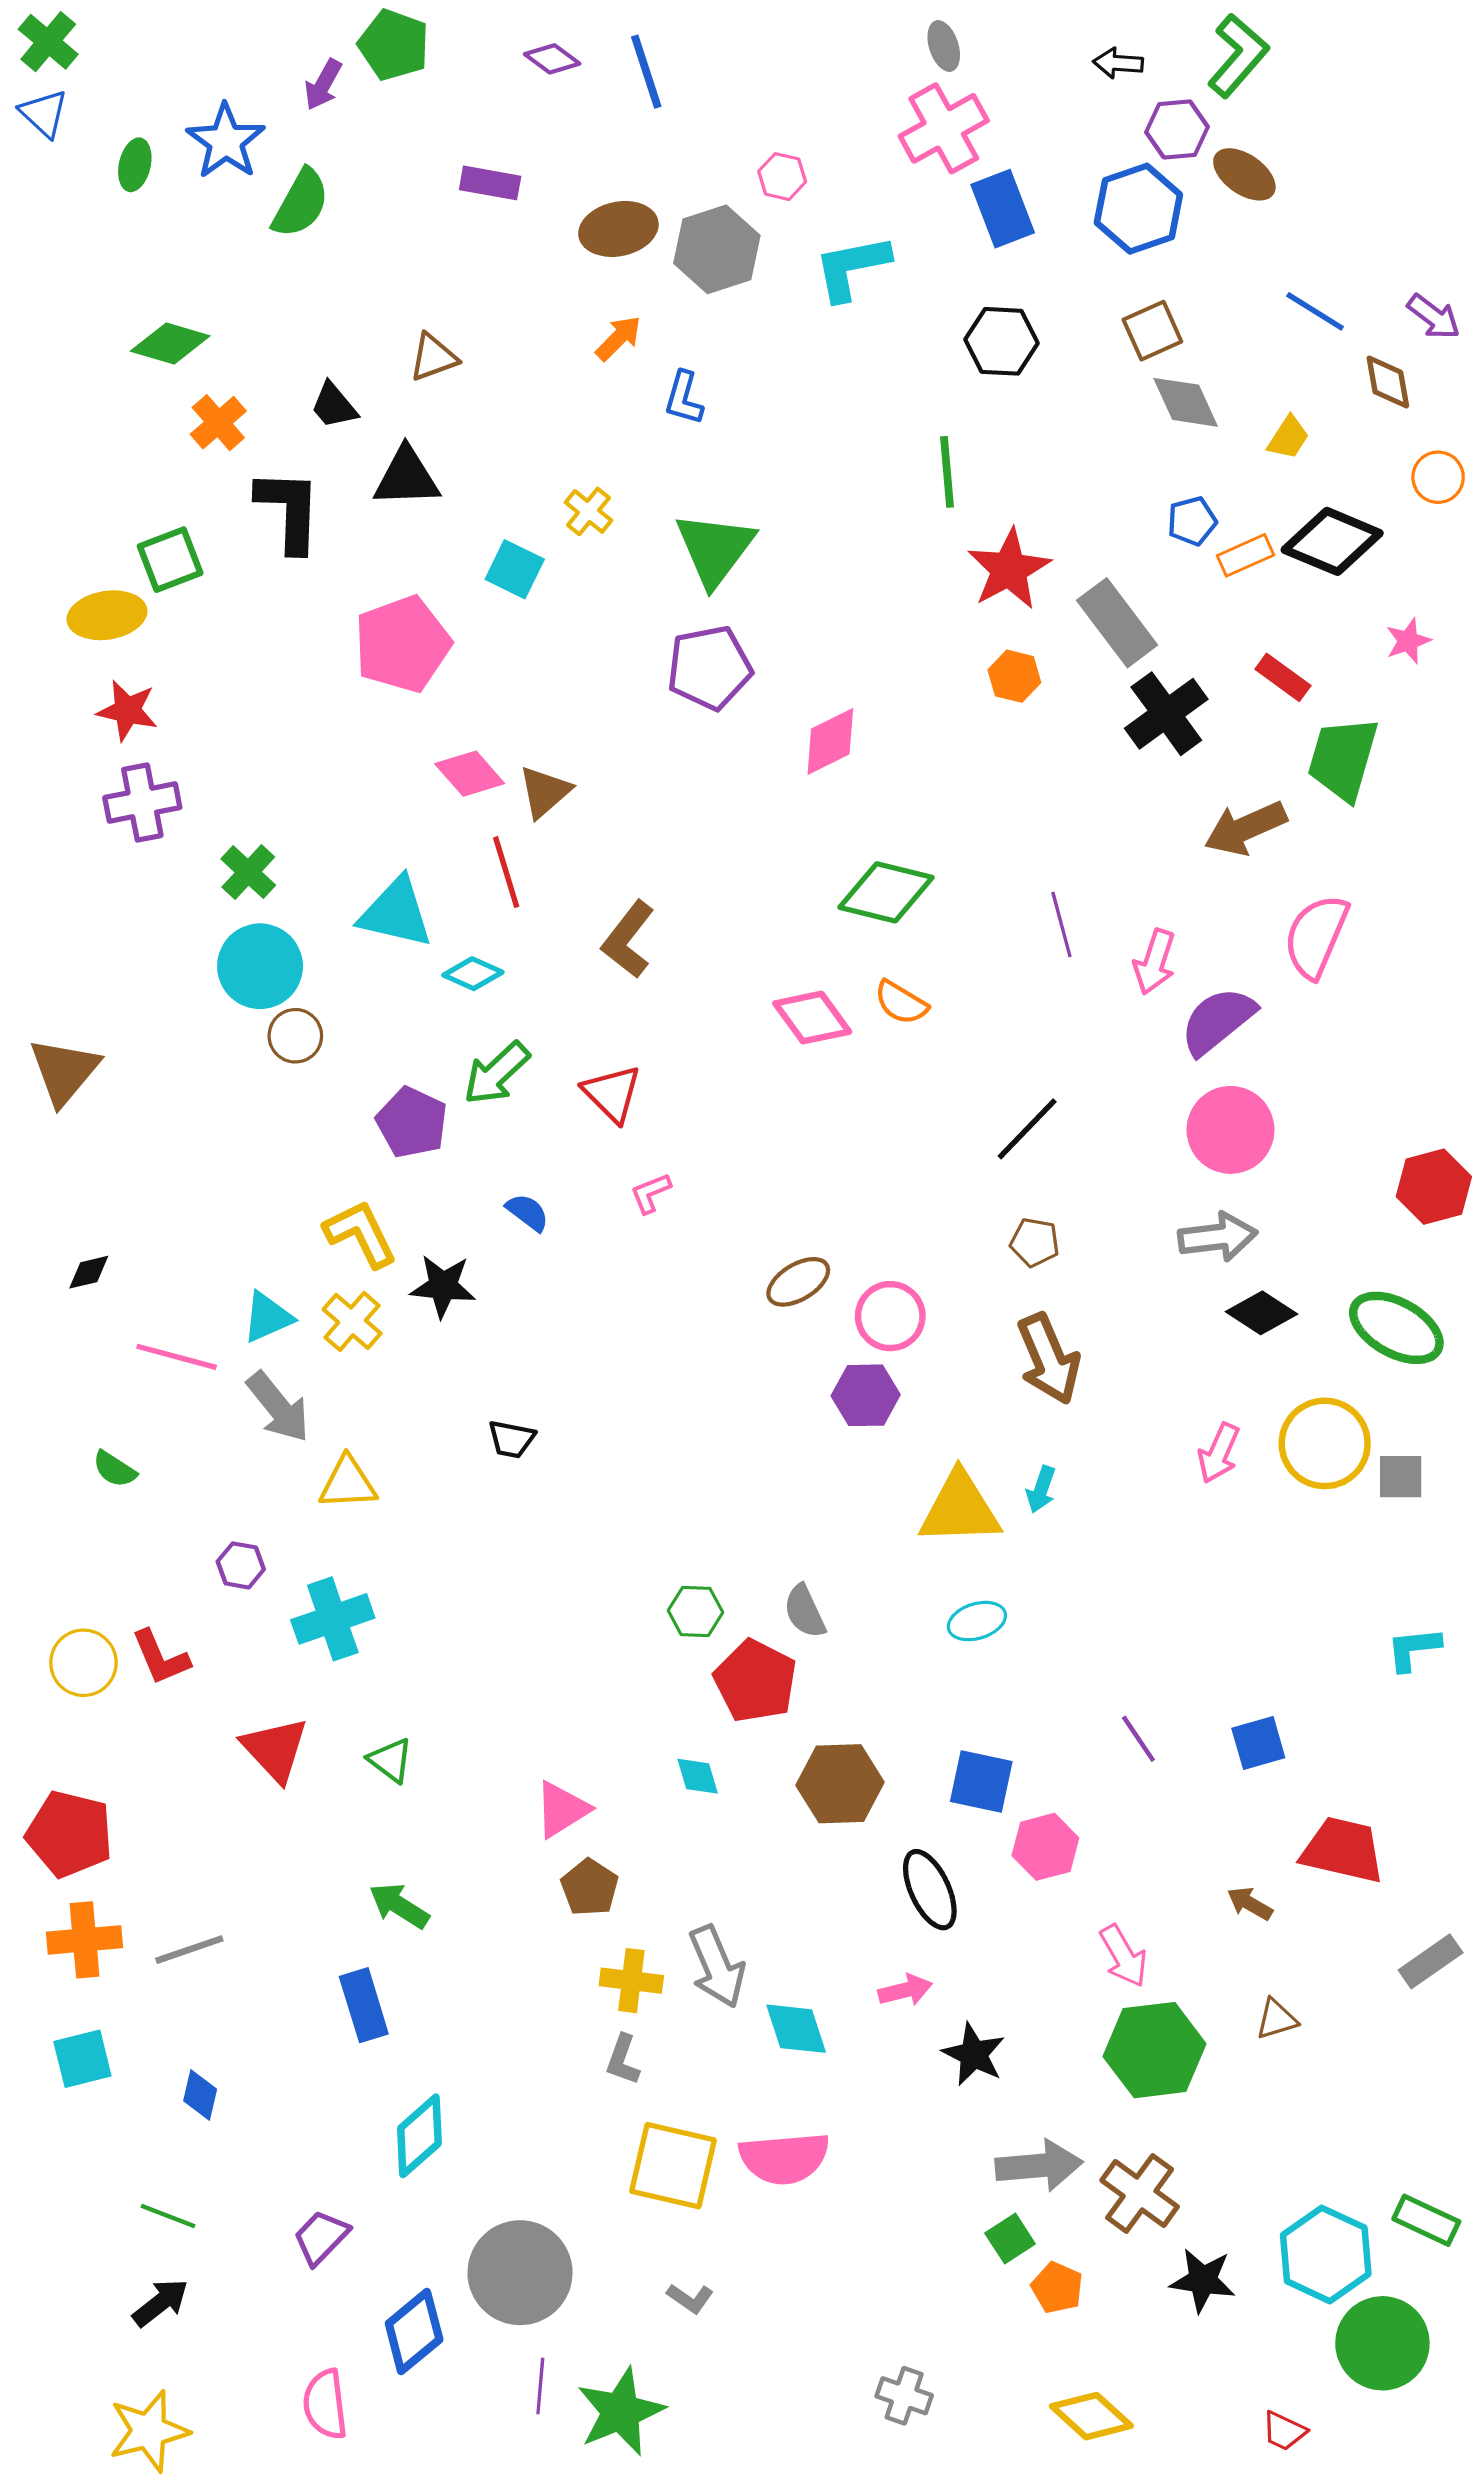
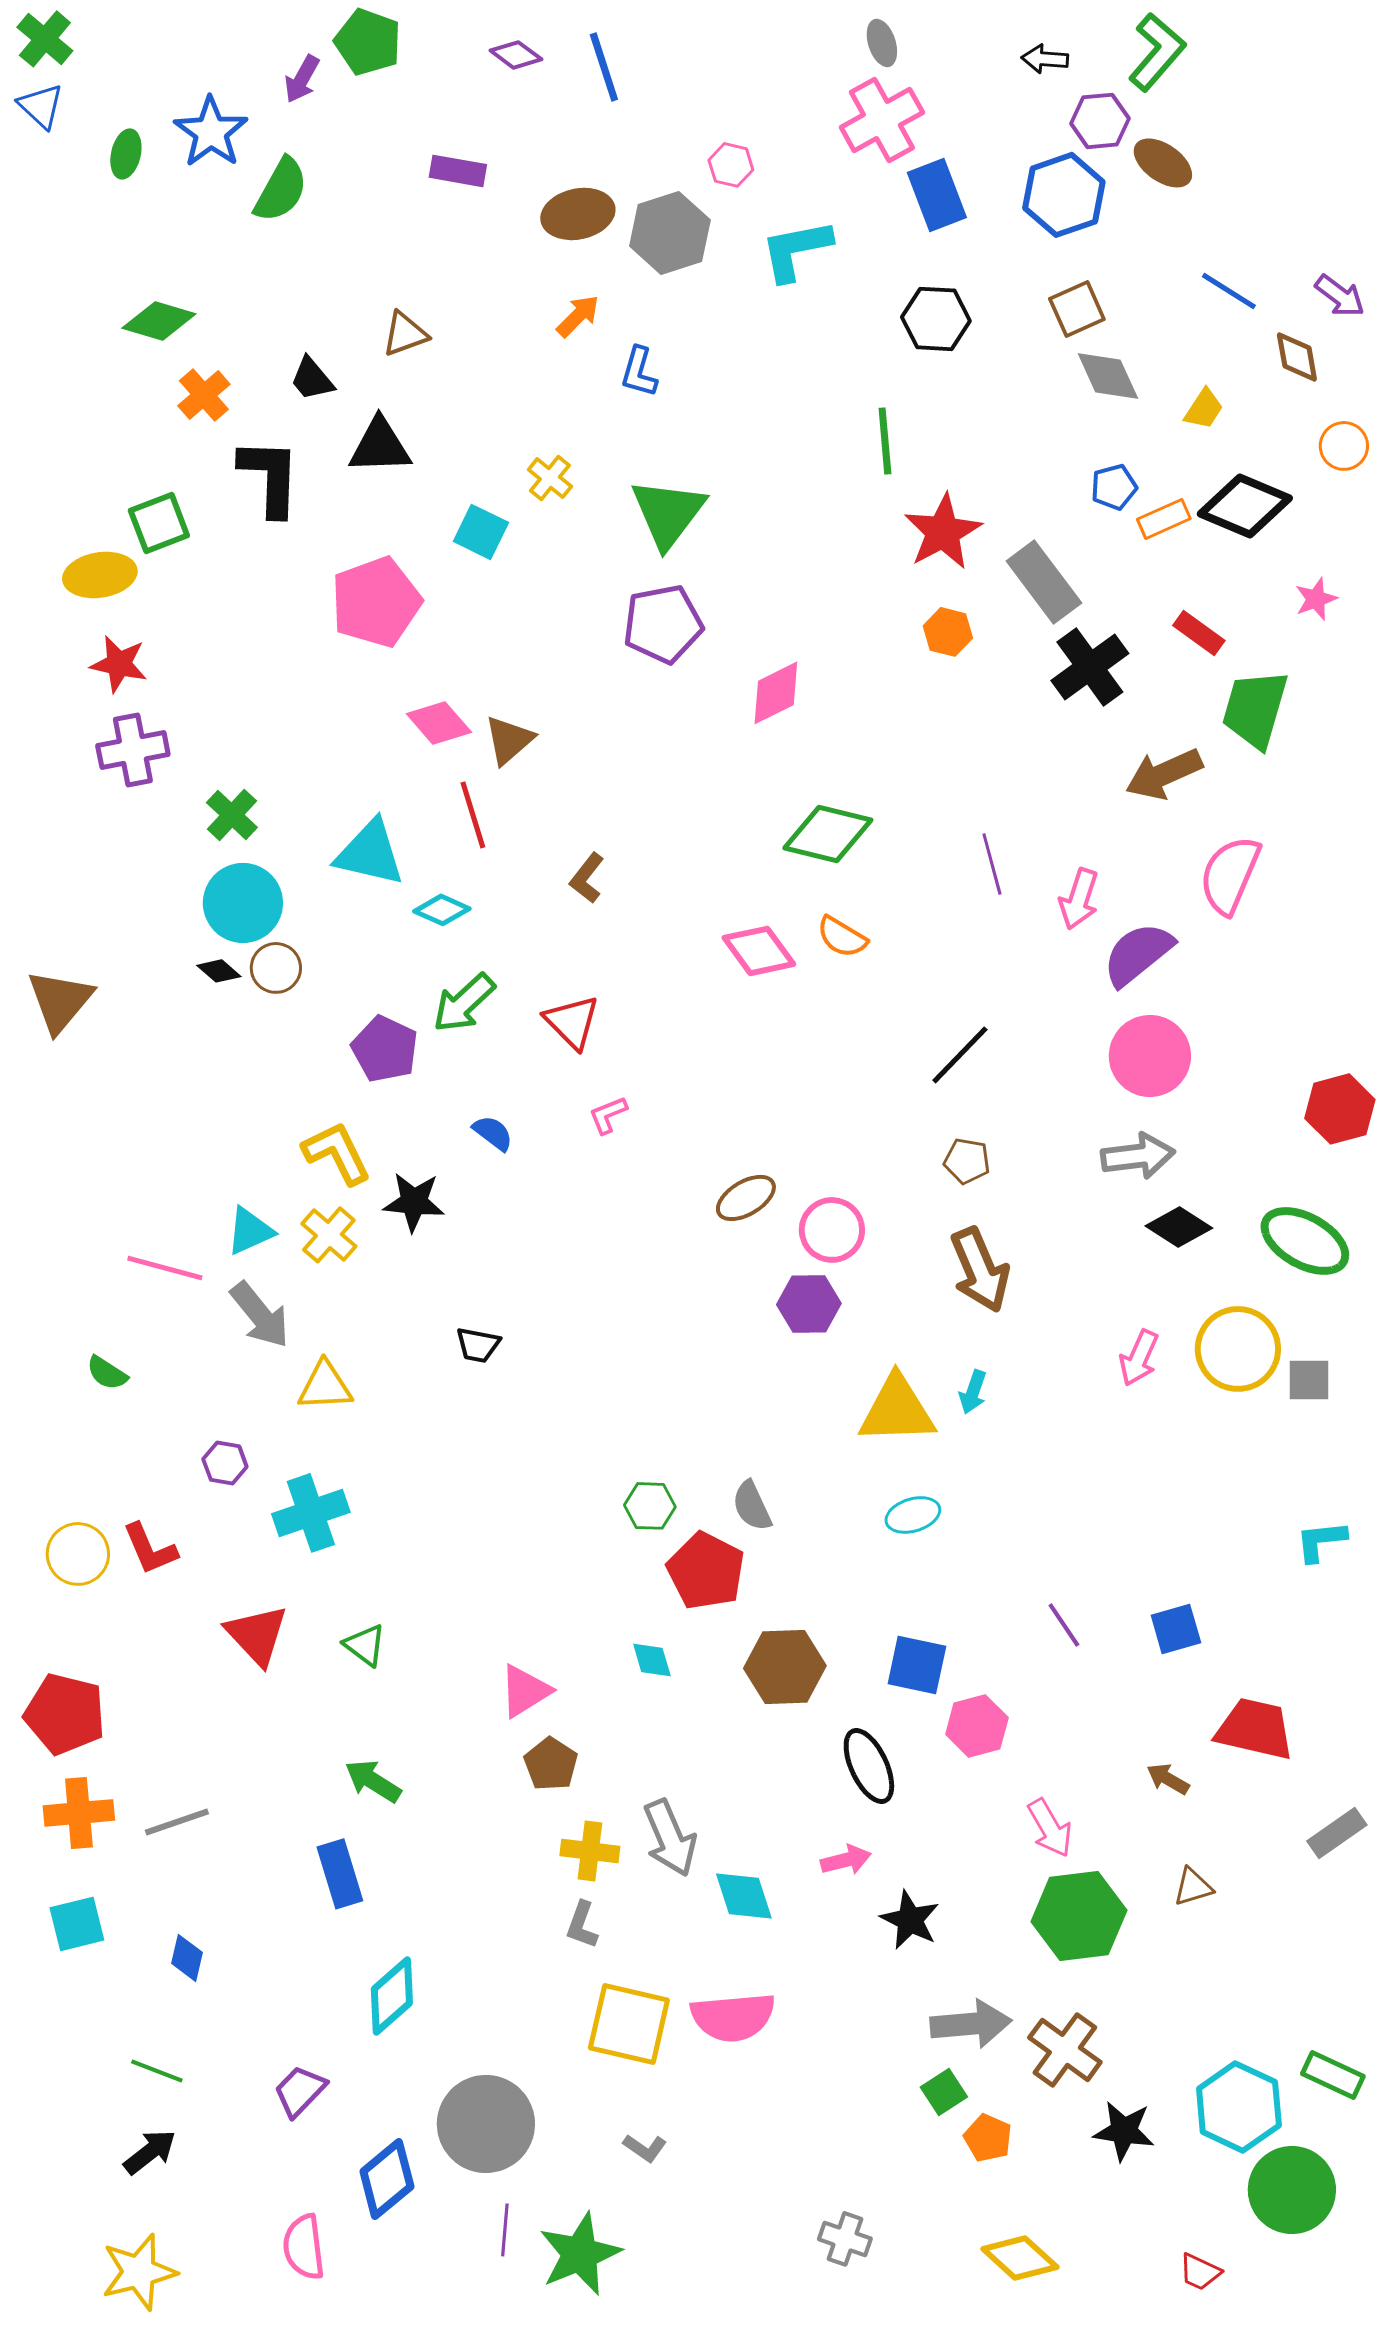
brown L-shape: (628, 939) -> (587, 878), size x0.7
black diamond: (89, 1272) -> (219, 971), moved, turned 54

